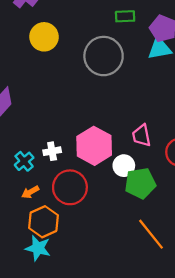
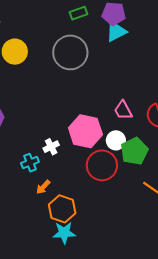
cyan cross: (24, 161) -> (30, 163), turned 36
red circle: (70, 187) -> (102, 165), moved

